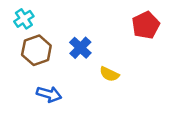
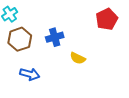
blue cross: (80, 48) -> (55, 37), turned 30

